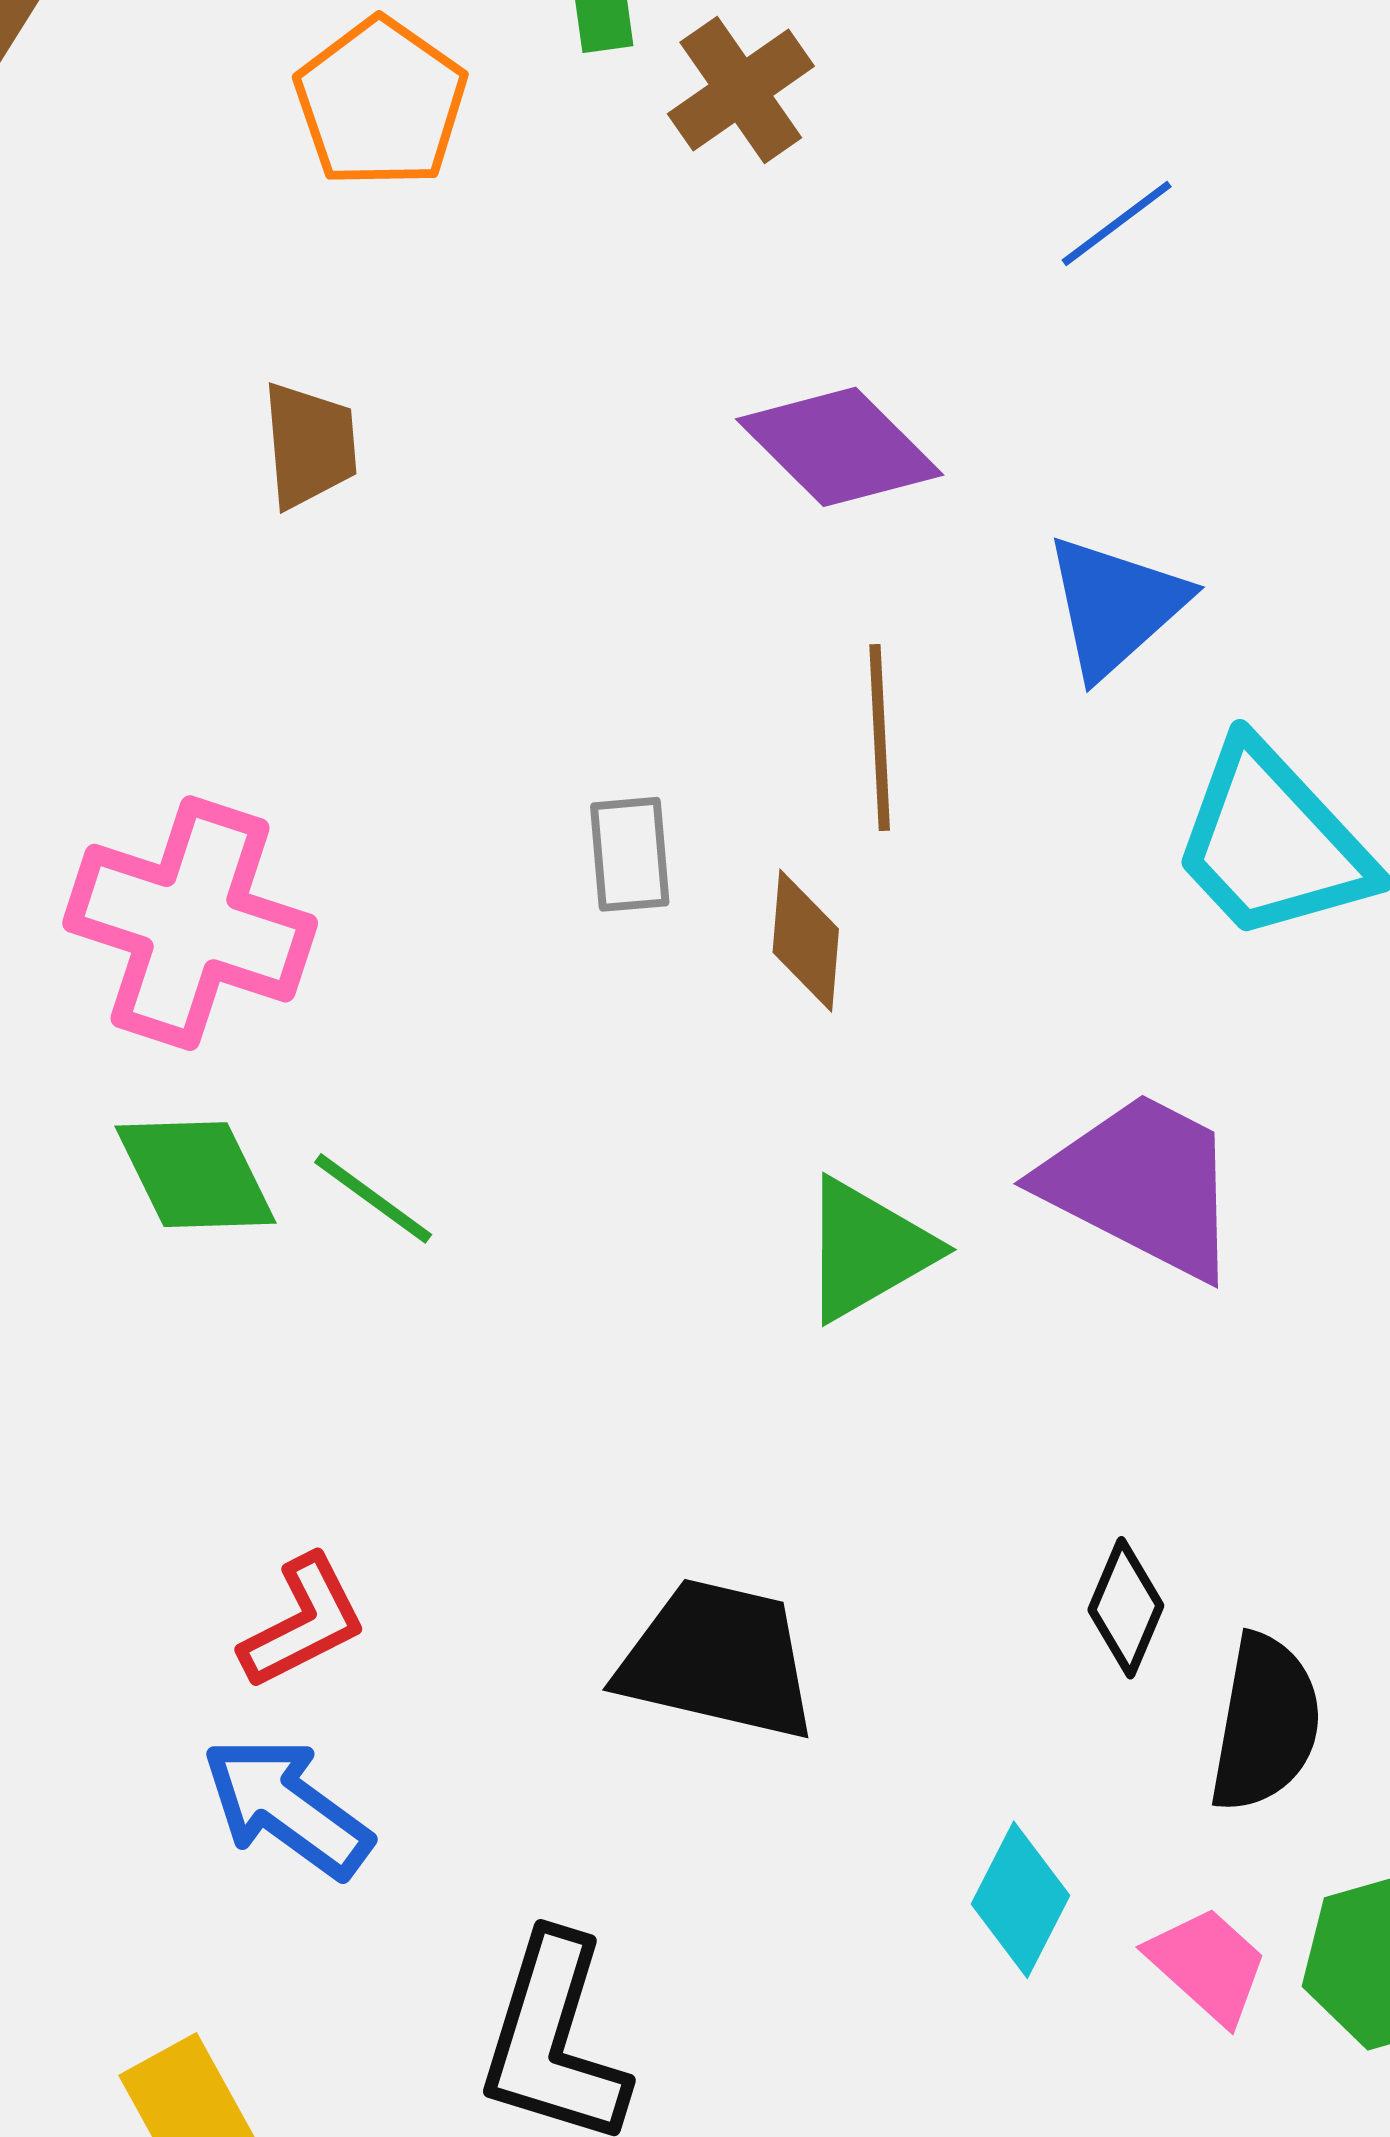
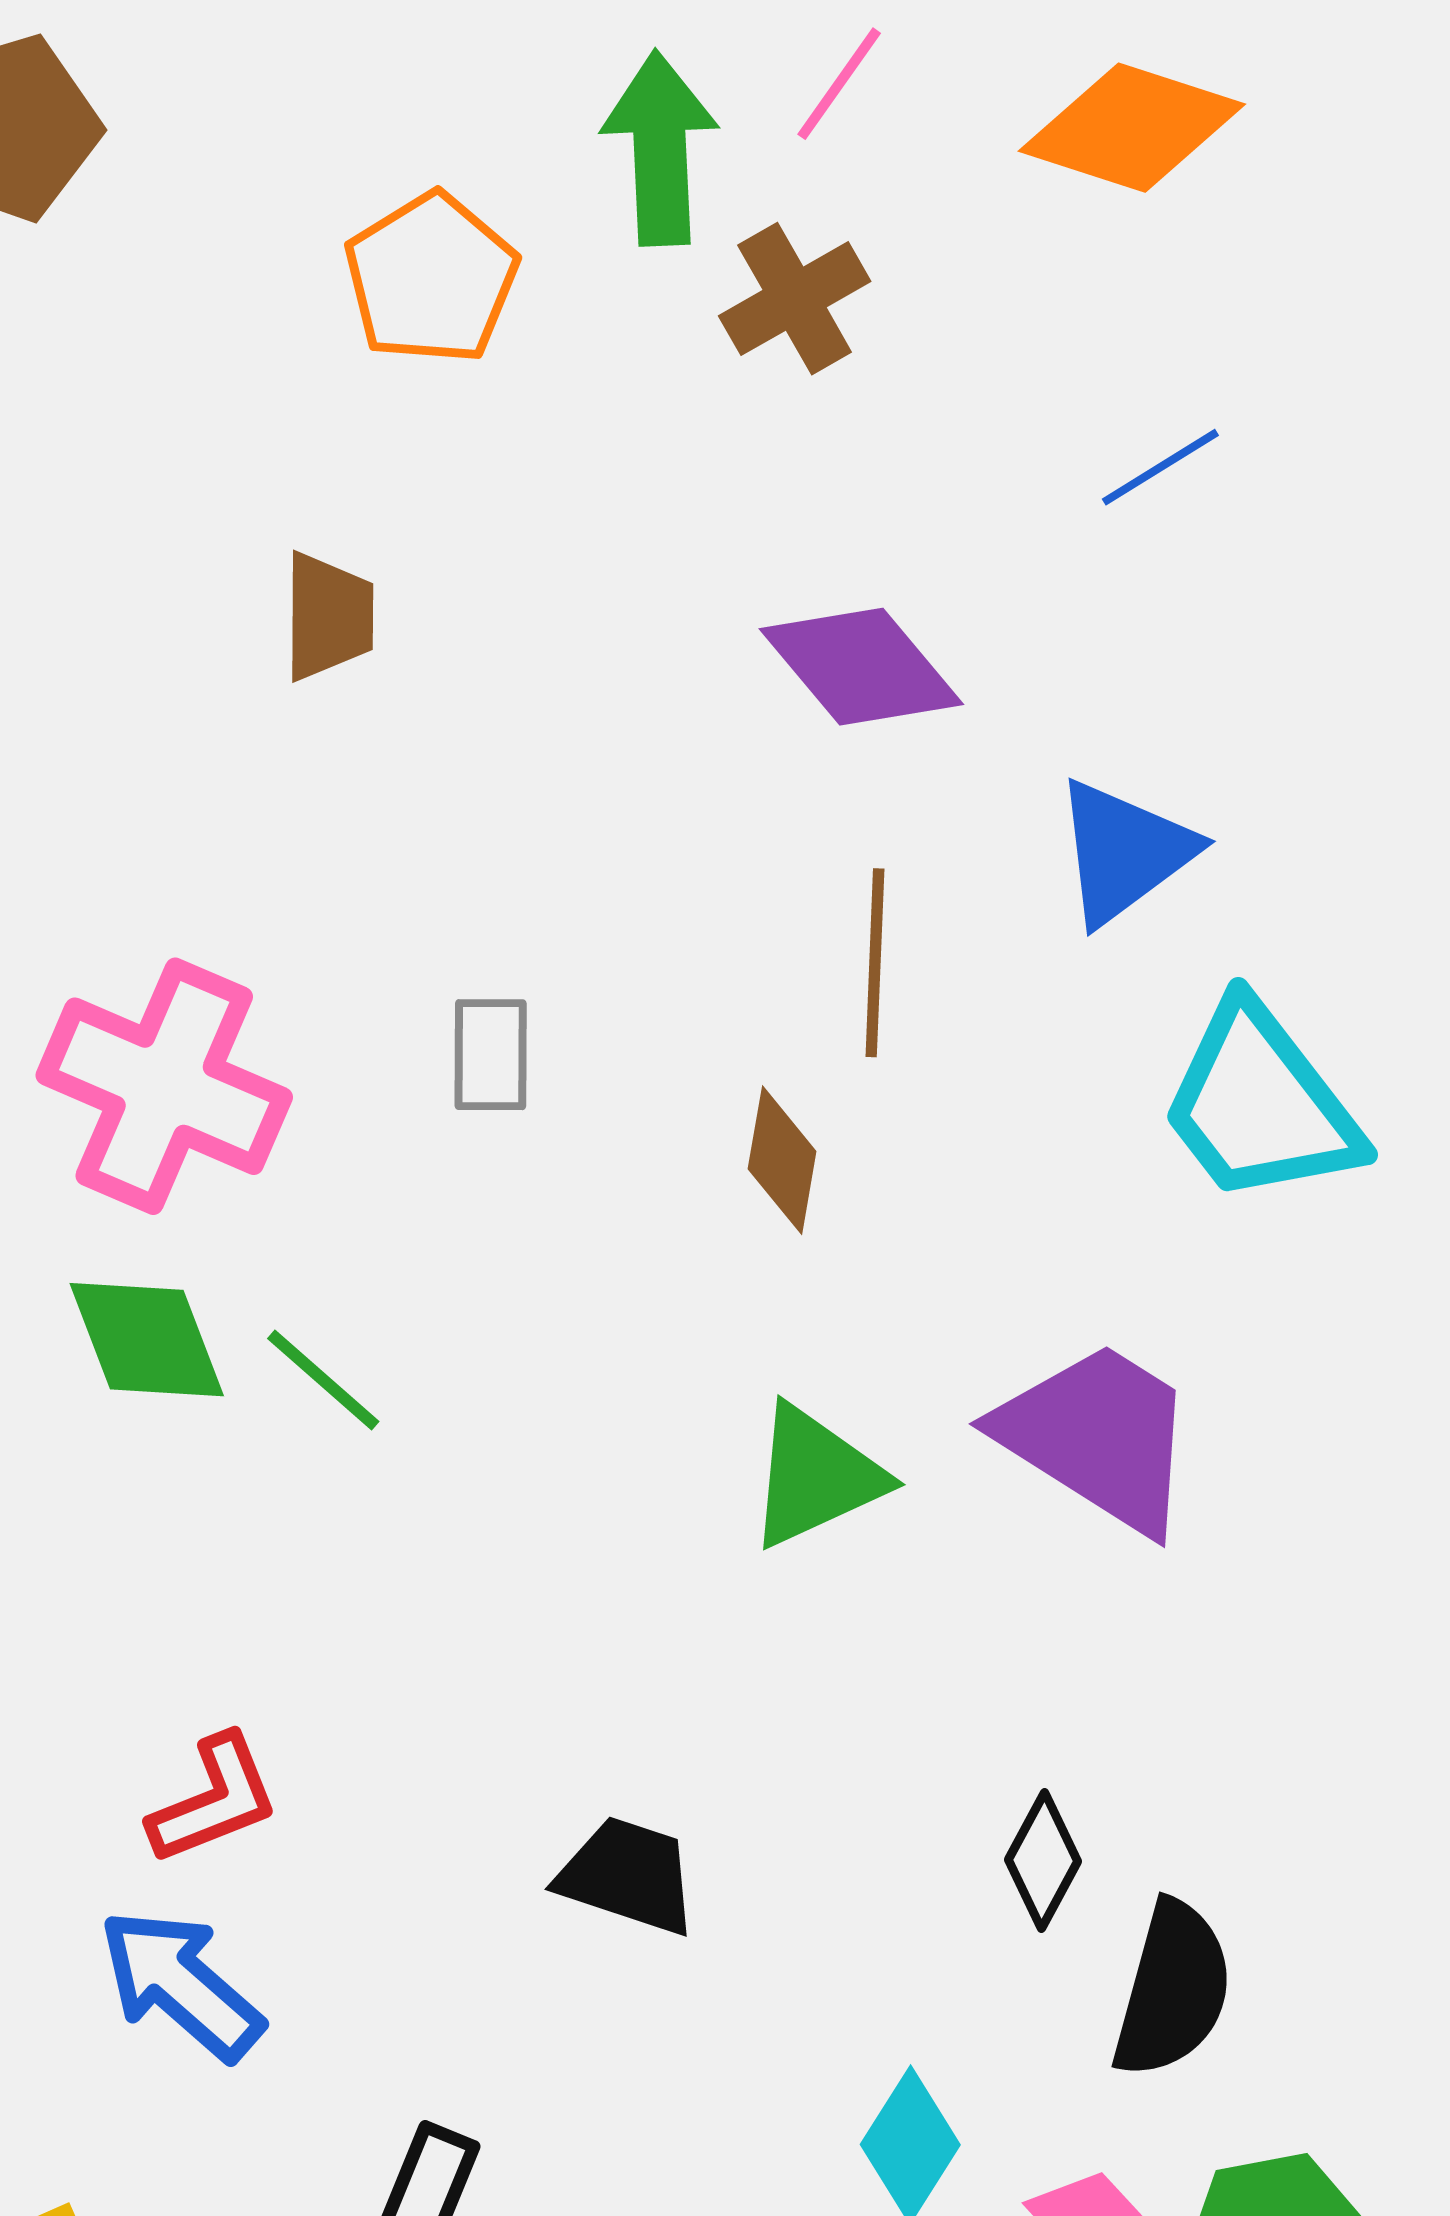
gray rectangle: (630, 854) -> (491, 1055), moved
black trapezoid: (718, 1660) -> (628, 1876), size x0.7

